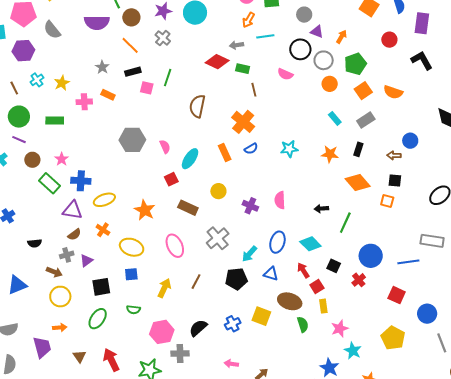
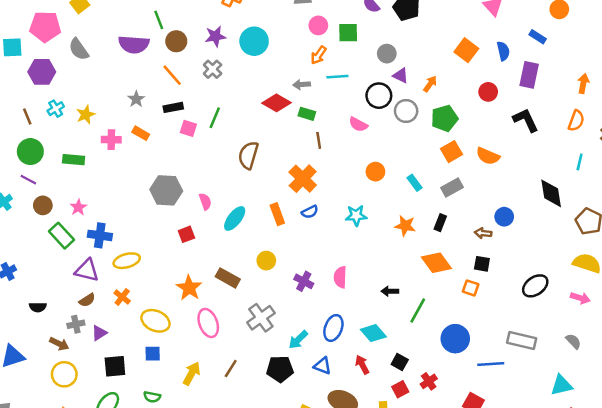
orange circle: (330, 84) -> (375, 172), moved
red square: (171, 179) -> (186, 234), moved
orange star: (145, 210) -> (189, 288), moved
blue circle: (371, 256) -> (455, 339), moved
red square: (317, 287) -> (400, 389), moved

